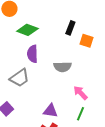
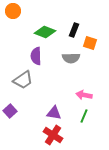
green diamond: (27, 30) -> (45, 32), moved
gray semicircle: (62, 67) -> (71, 58), moved
pink arrow: (80, 93) -> (84, 95), turned -35

